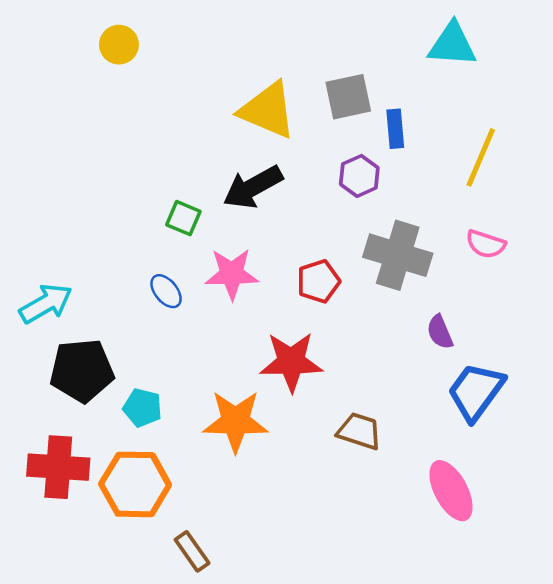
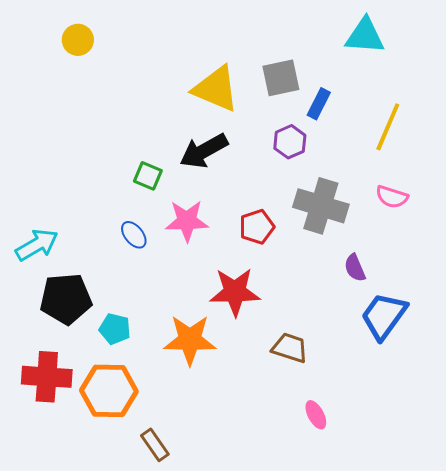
yellow circle: (119, 45) -> (78, 40), moved
blue rectangle: (395, 129) -> (319, 104), turned 32
pink ellipse: (451, 491) -> (316, 415), moved, size x0.6

